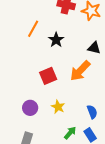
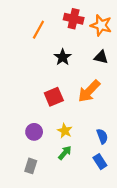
orange line: (33, 29) -> (38, 30), moved
black triangle: (94, 48) -> (101, 57), moved
green arrow: (70, 133) -> (65, 153), moved

